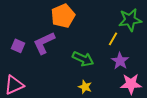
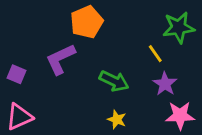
yellow line: (113, 39) -> (155, 54), turned -64
purple square: (18, 46) -> (16, 74), moved

